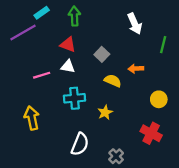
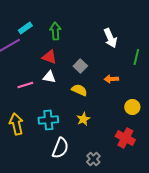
yellow semicircle: (113, 81) -> (79, 90), moved
cyan cross: (74, 98) -> (48, 120), moved

